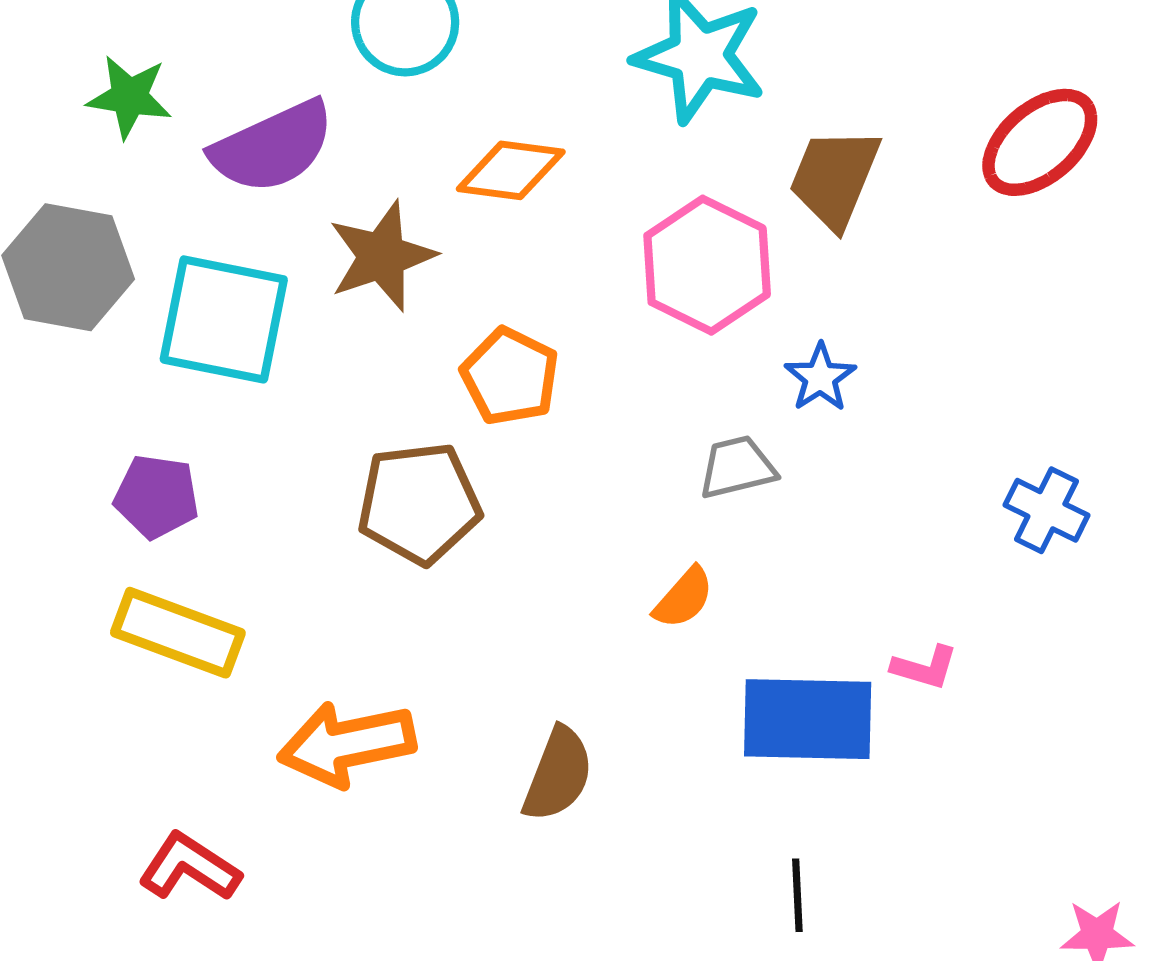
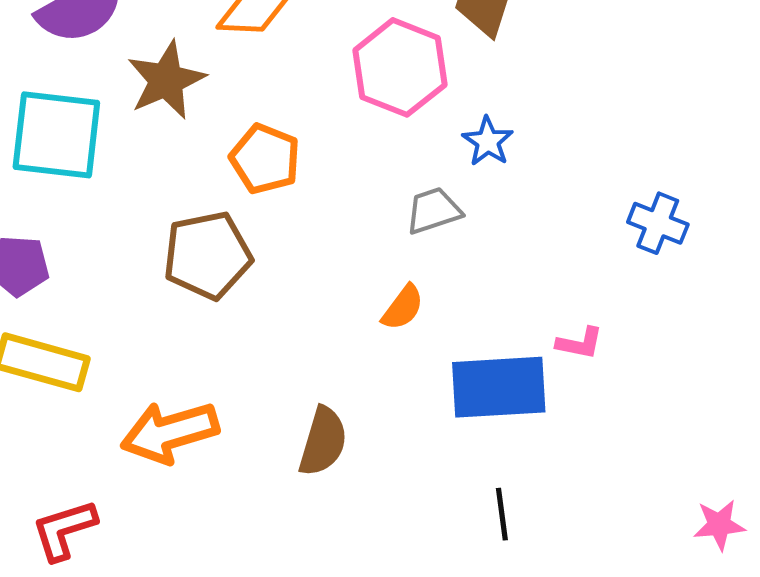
red L-shape: (189, 867) -> (64, 530), turned -46

